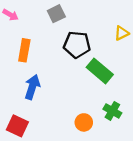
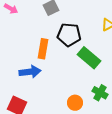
orange rectangle: (24, 50) -> (43, 49), moved
blue arrow: (32, 87) -> (30, 72), turned 65

